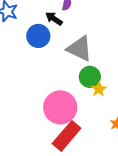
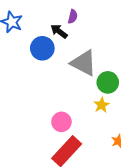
green circle: (90, 77) -> (108, 82), moved
pink circle: (60, 107) -> (61, 122), size x0.6

